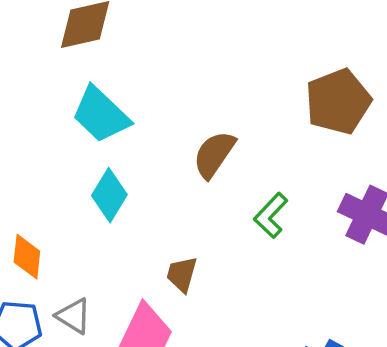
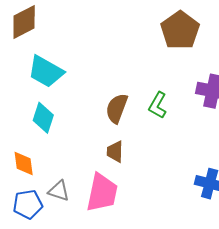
brown semicircle: (214, 154) -> (117, 108), moved
cyan diamond: (109, 195) -> (43, 118), moved

